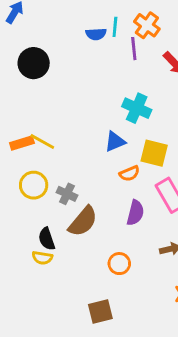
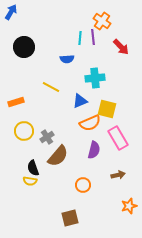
cyan line: (115, 27) -> (80, 38), moved
blue semicircle: (96, 34) -> (67, 59), moved
cyan cross: (137, 108) -> (95, 78), turned -30
yellow line: (42, 142) -> (51, 87), moved
orange semicircle: (129, 173) -> (90, 123), size x1.5
gray cross: (67, 194) -> (47, 137), turned 32

